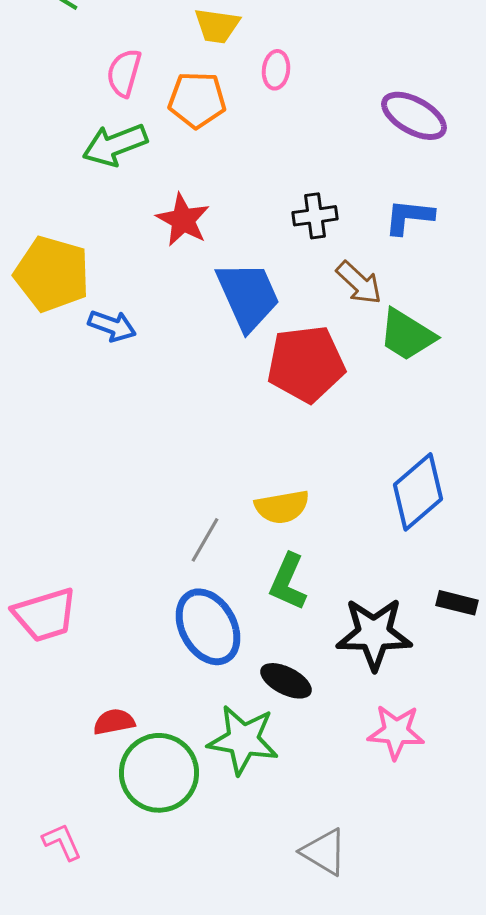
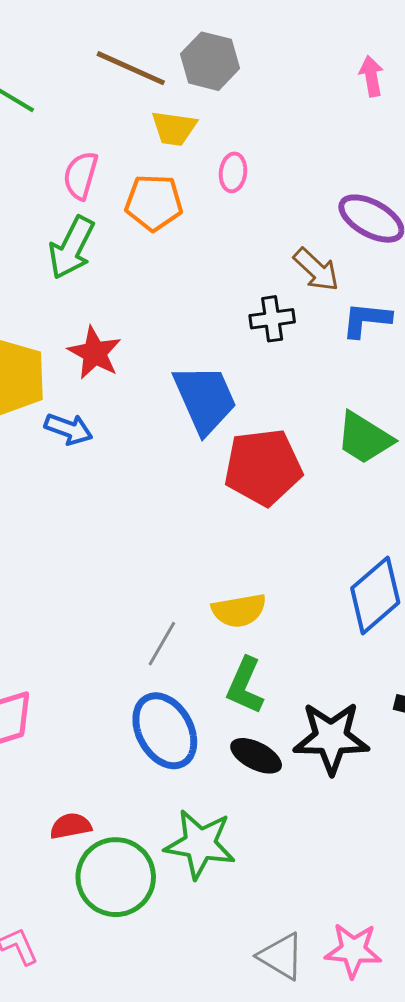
green arrow: (115, 145) -> (72, 248), turned -42
red star: (183, 220) -> (95, 353), moved
brown arrow: (359, 283) -> (316, 270), moved
black ellipse: (286, 681) -> (256, 756), moved
pink star: (396, 732) -> (353, 950), moved

